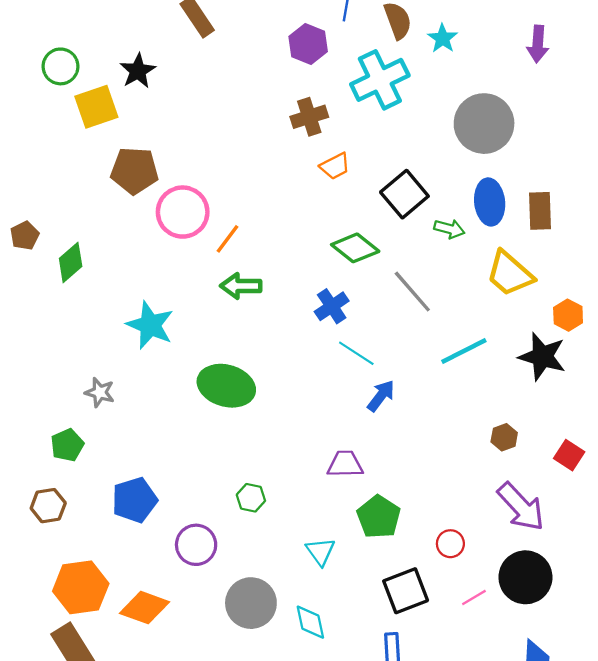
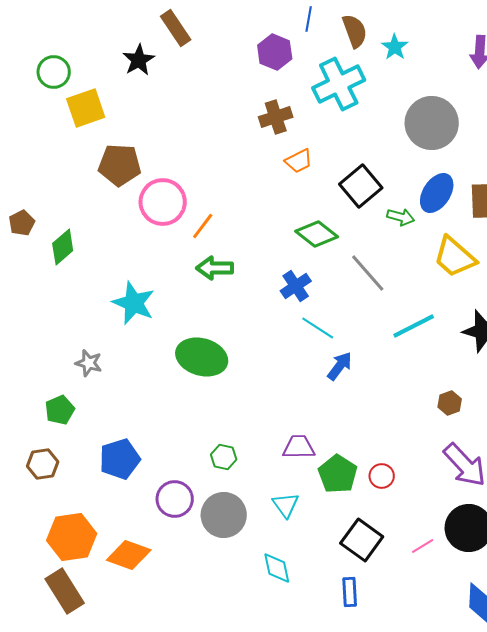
black star: (138, 71) -> (139, 60), moved
blue ellipse: (490, 202) -> (437, 193), turned 39
purple trapezoid: (345, 464) -> (299, 447), moved
red circle: (450, 544) -> (382, 476), moved
black square: (406, 591) -> (362, 540), turned -33
gray circle: (251, 603) -> (224, 515), moved

